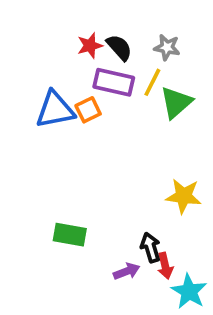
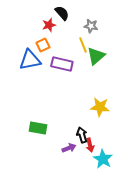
black semicircle: (119, 47) -> (62, 13), moved
purple rectangle: (114, 82) -> (62, 64), moved
yellow line: (152, 82) -> (83, 45), turned -49
orange square: (88, 110) -> (43, 45), moved

